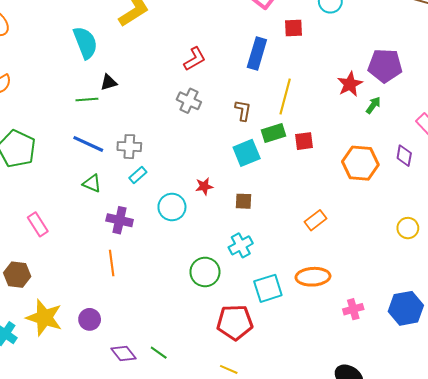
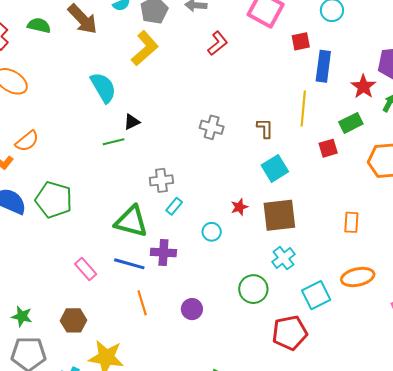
blue rectangle: (257, 54) -> (323, 66), moved
red L-shape: (195, 59) -> (218, 43), moved
green rectangle: (274, 133) -> (351, 123), moved
blue line: (88, 144) -> (129, 264), moved
green triangle: (92, 183) -> (131, 221), size x1.8
brown square: (243, 201) -> (279, 215), size x2.0
cyan circle: (172, 207) -> (212, 232), size x0.7
orange rectangle: (316, 220) -> (351, 222), turned -40
orange line: (112, 263) -> (142, 303), moved
purple circle: (90, 319) -> (192, 309), moved

